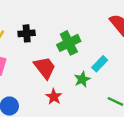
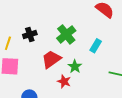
red trapezoid: (45, 68) -> (51, 59), turned -75
green star: (82, 79) -> (75, 66), moved

